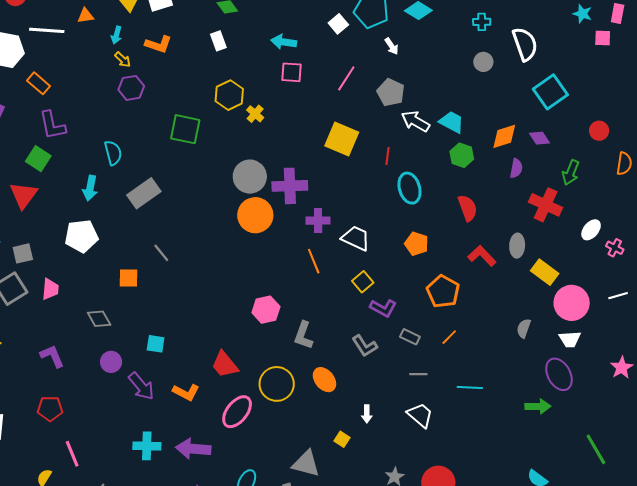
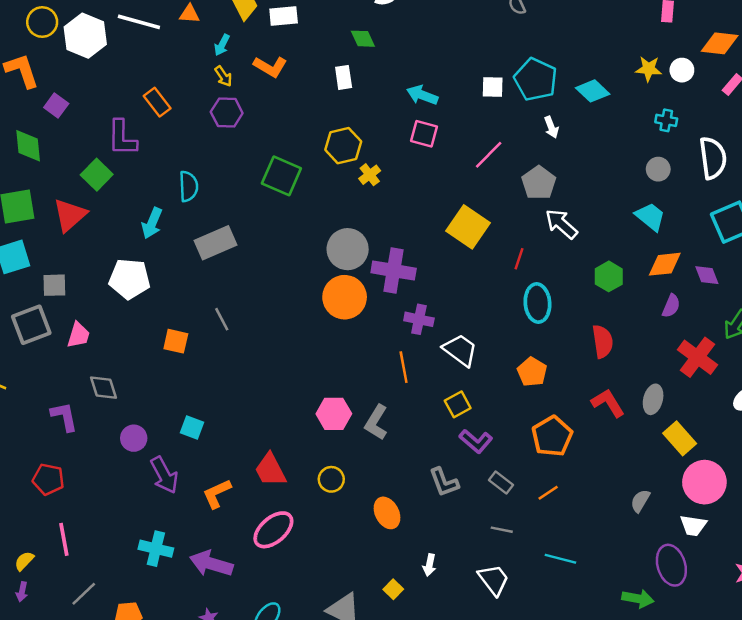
white square: (338, 24) -> (493, 87), turned 30
orange rectangle: (38, 83) -> (157, 102), moved
cyan trapezoid: (452, 122) -> (650, 217), moved
gray diamond: (99, 319) -> (103, 388), moved
gray L-shape: (303, 335) -> (376, 422), moved
yellow circle: (277, 384) -> (331, 479), moved, size x0.6
orange L-shape: (186, 392) -> (217, 494), turned 116

